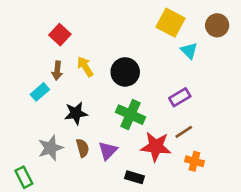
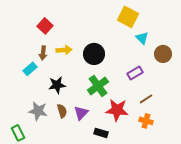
brown circle: (217, 25) -> (163, 54), moved
yellow arrow: (85, 67) -> (64, 50), turned 119
green cross: (130, 115) -> (98, 86), turned 30
brown line: (184, 132) -> (146, 99), moved
gray star: (51, 148) -> (38, 111), turned 30

